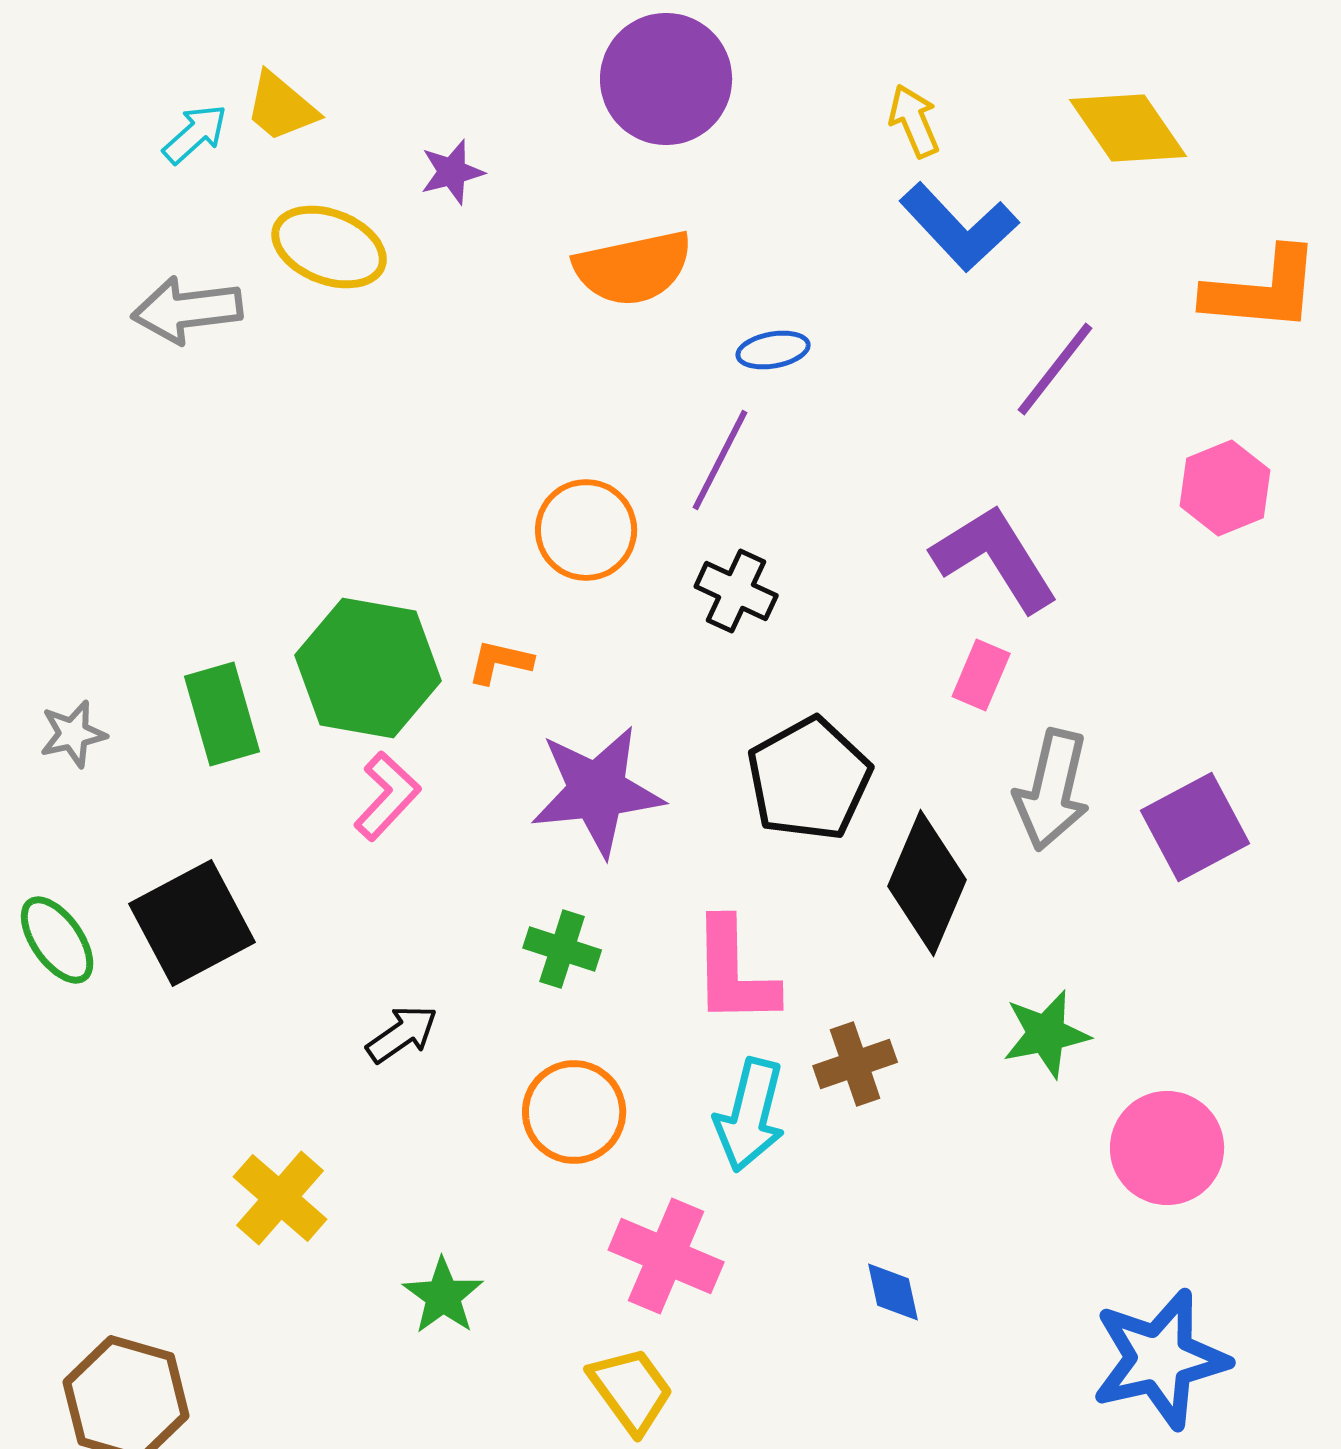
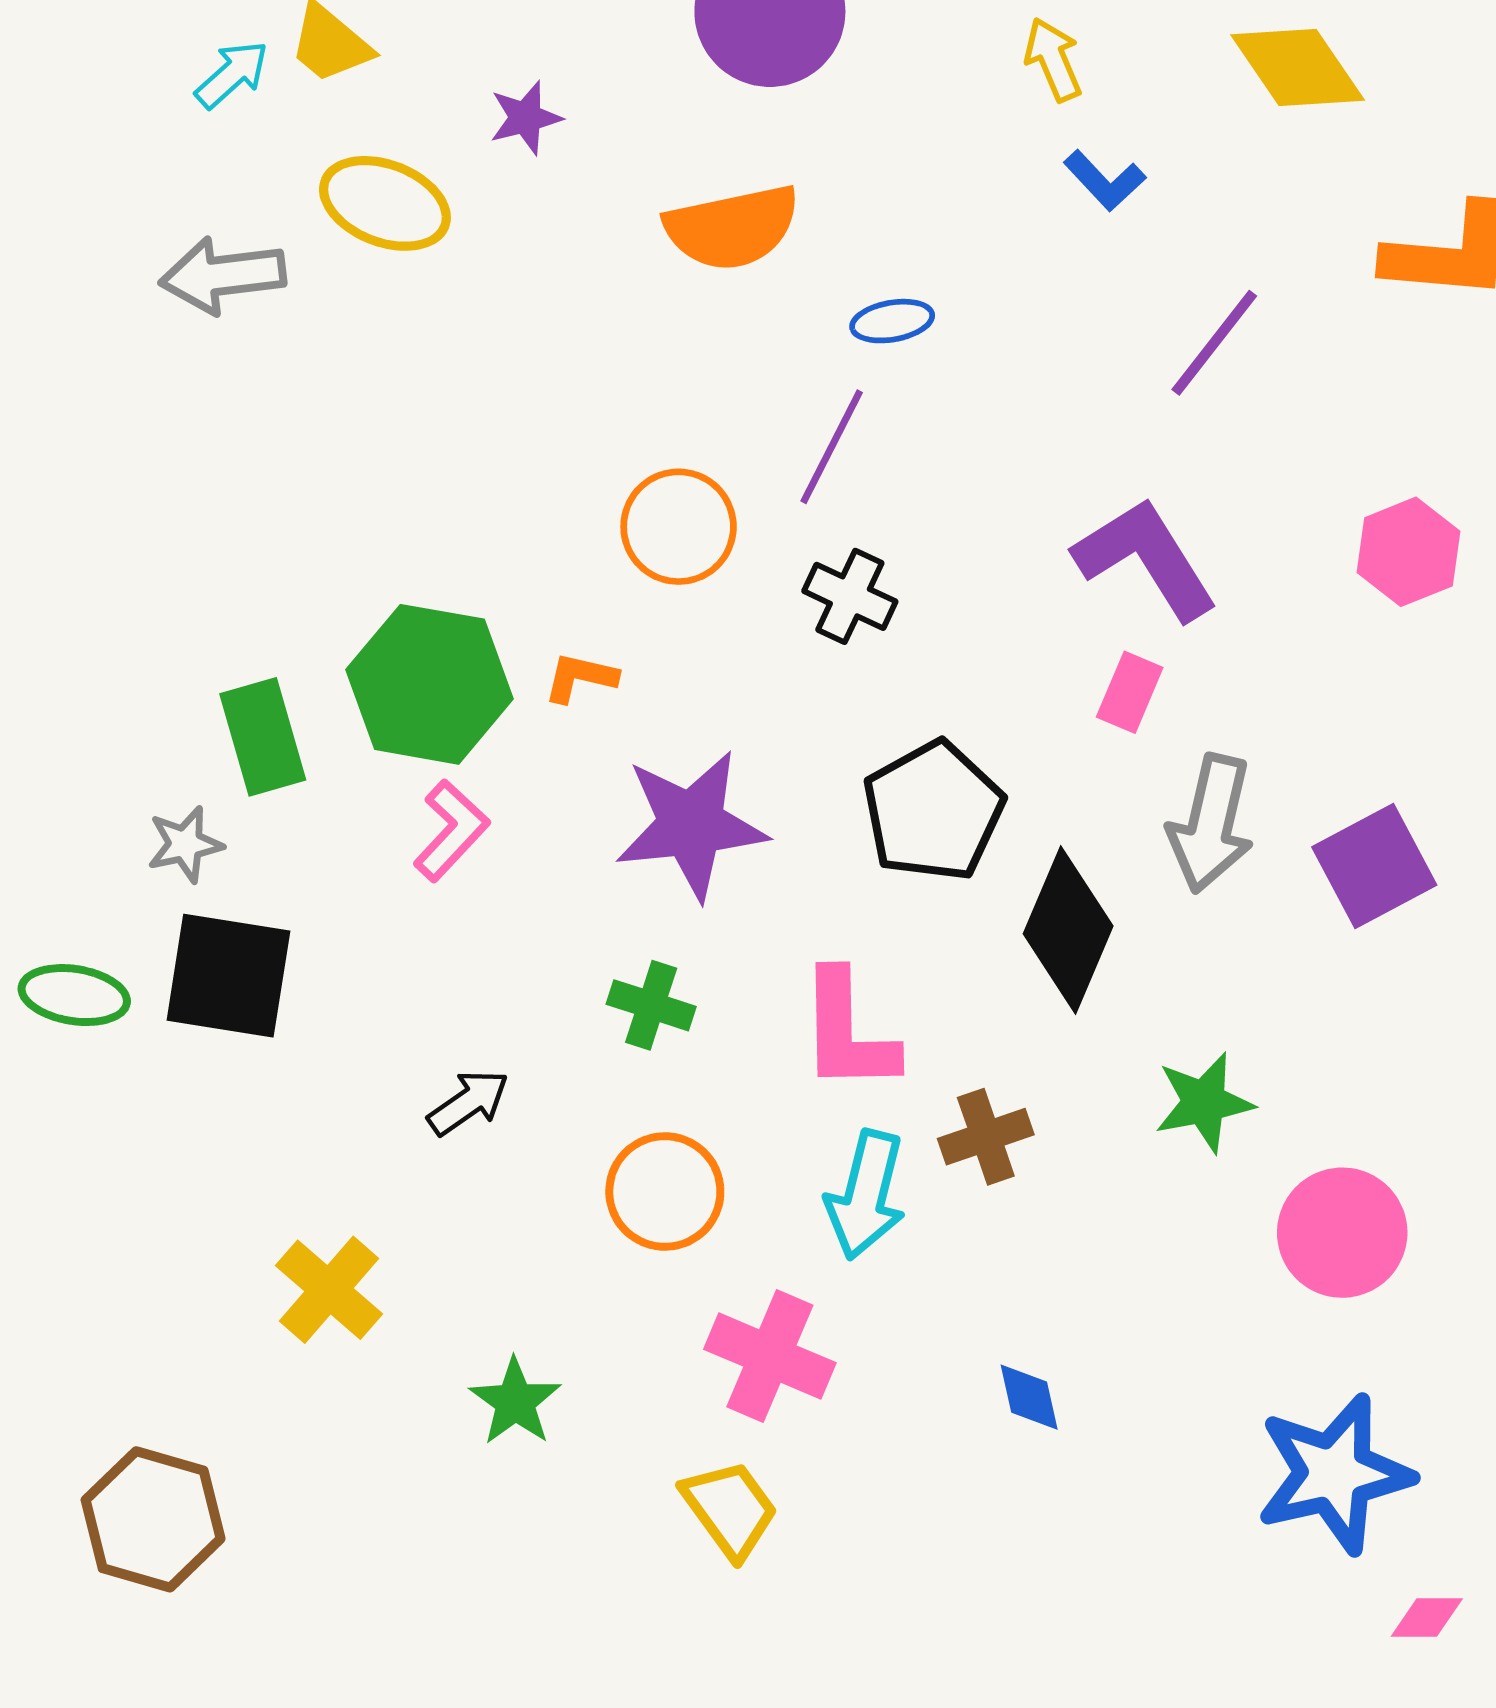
blue L-shape: (959, 227) -> (1105, 181), size x0.6
pink hexagon: (1225, 488) -> (1408, 552), moved
gray star: (73, 734) -> (185, 844), moved
black square: (192, 923) -> (228, 976), turned 37
green ellipse: (57, 940) -> (74, 995), turned -46

